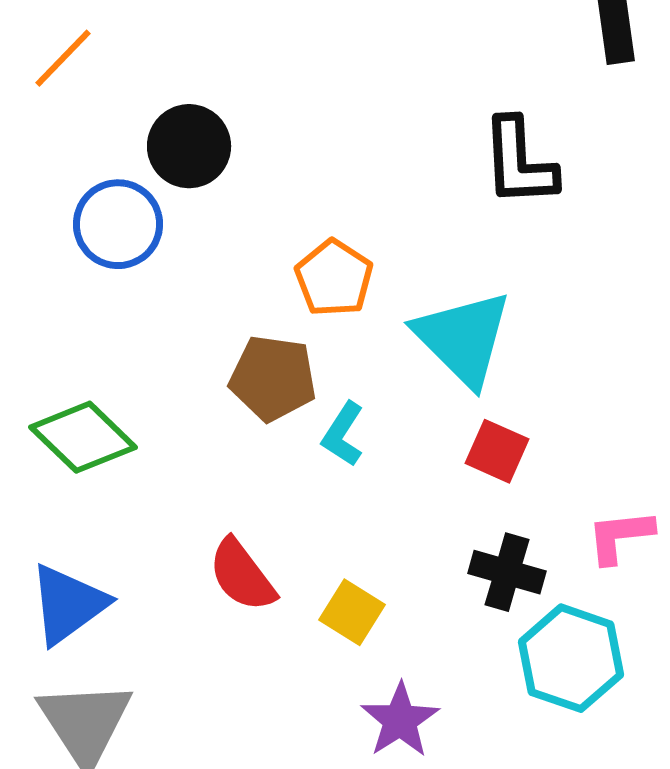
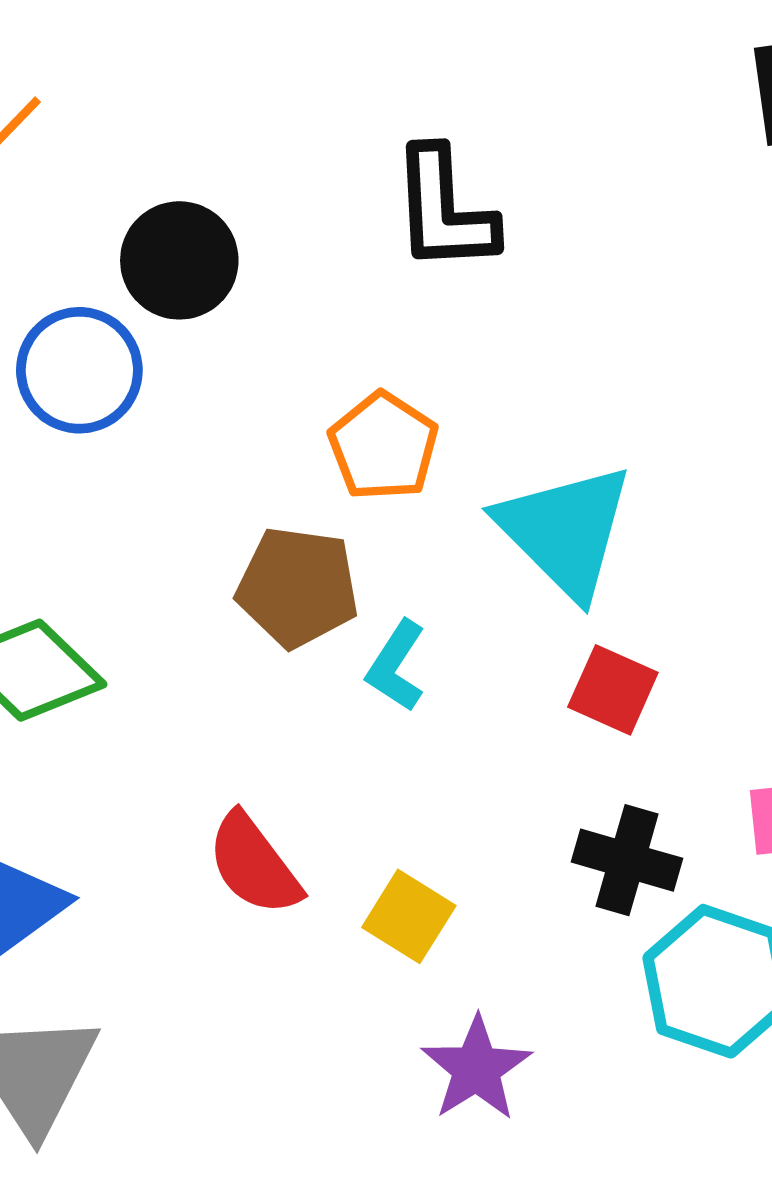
black L-shape: (519, 162) -> (444, 210), moved

